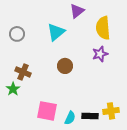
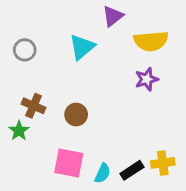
yellow semicircle: (103, 28) -> (151, 41), turned -90
brown circle: (65, 66) -> (76, 115), moved
black rectangle: (90, 116) -> (132, 170), turned -35

